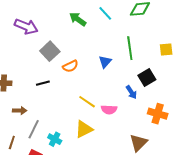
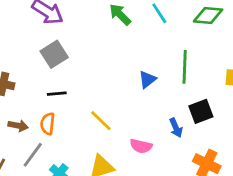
gray square: (50, 51) -> (54, 54), moved
orange semicircle: (70, 66) -> (48, 124), moved, turned 112
yellow line: (87, 102) -> (101, 121), moved

